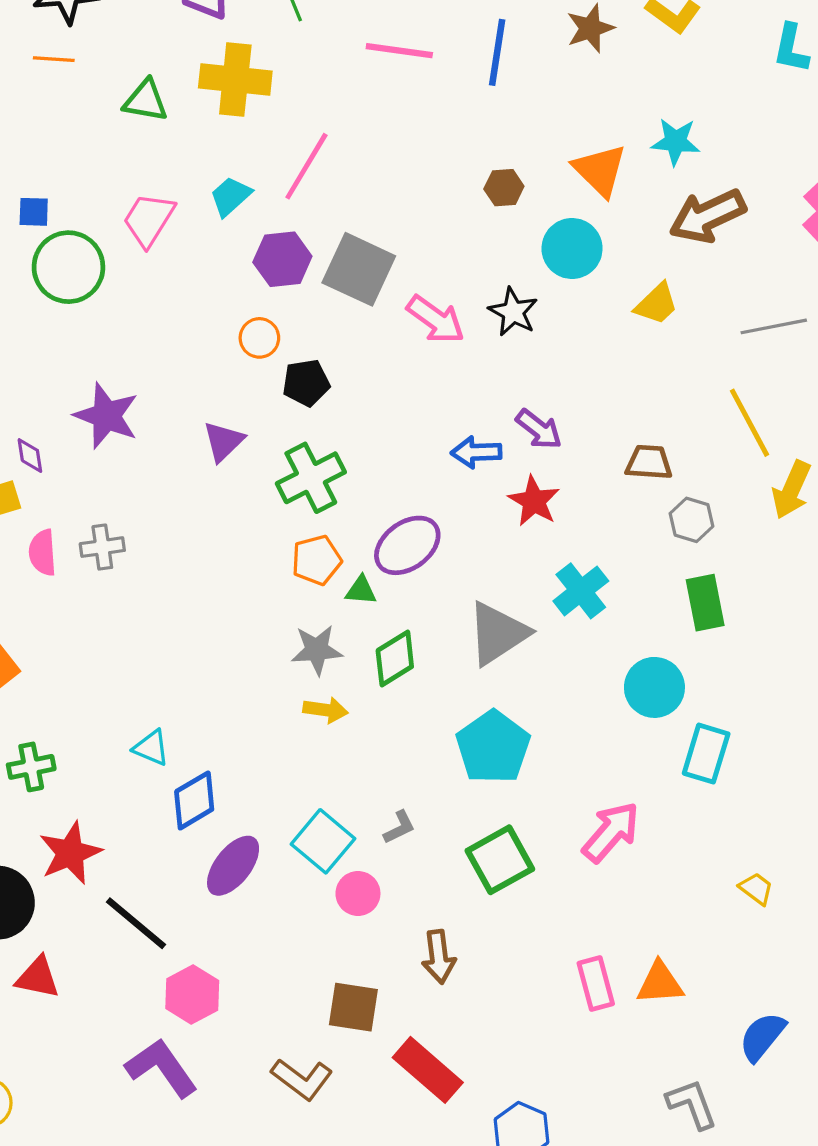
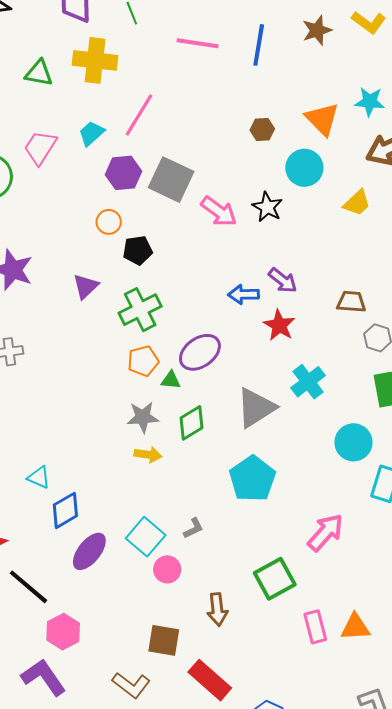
green square: (500, 860) -> (275, 579), moved

